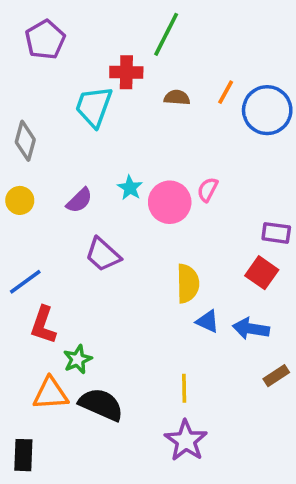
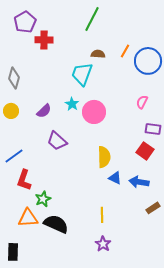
red cross: (126, 72) -> (44, 40), moved
cyan trapezoid: (94, 107) -> (82, 74), moved
pink semicircle: (208, 190) -> (142, 102), moved
purple star: (186, 441) -> (103, 244), size x0.7

